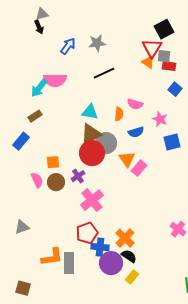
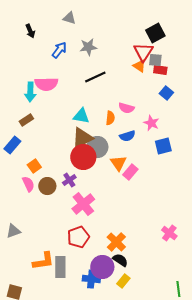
gray triangle: (42, 14) -> (69, 18), moved, turned 32
cyan arrow: (39, 88) -> (30, 92), turned -36
orange square: (53, 162) -> (34, 166), moved, turned -32
blue cross: (100, 247) -> (91, 279), moved

